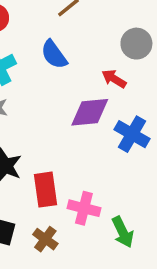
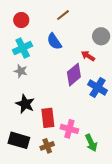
purple diamond: (90, 112) -> (74, 75), turned -35
brown cross: (45, 239) -> (47, 146), turned 32

